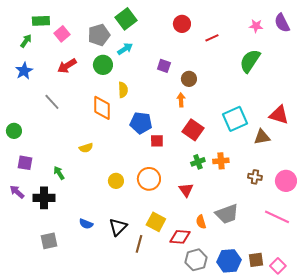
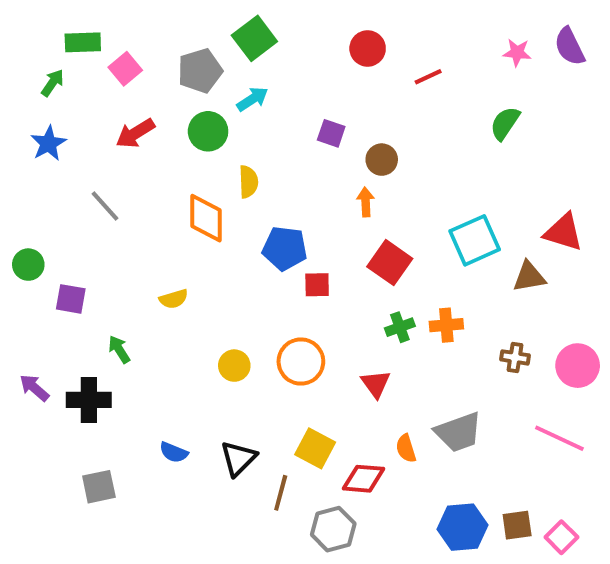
green semicircle: (250, 61) -> (505, 123), size x0.7
purple square: (25, 163) -> (71, 299), moved
gray hexagon: (196, 260) -> (333, 529), moved

